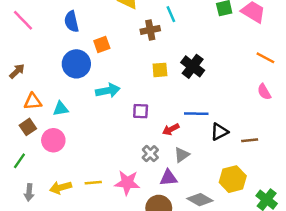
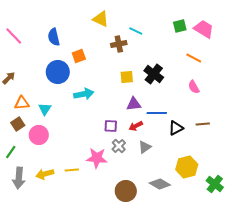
cyan line: (171, 14) -> (136, 31), turned -40
orange line: (265, 58) -> (194, 58), moved
pink semicircle: (264, 92) -> (194, 87), moved
cyan triangle: (61, 109) -> (45, 109), turned -48
purple square: (141, 111) -> (111, 126), moved
brown line: (250, 140) -> (203, 124), moved
purple triangle: (168, 178) -> (134, 104), moved
pink star: (127, 183) -> (97, 158), moved
gray arrow: (29, 192) -> (19, 178), size x1.5

